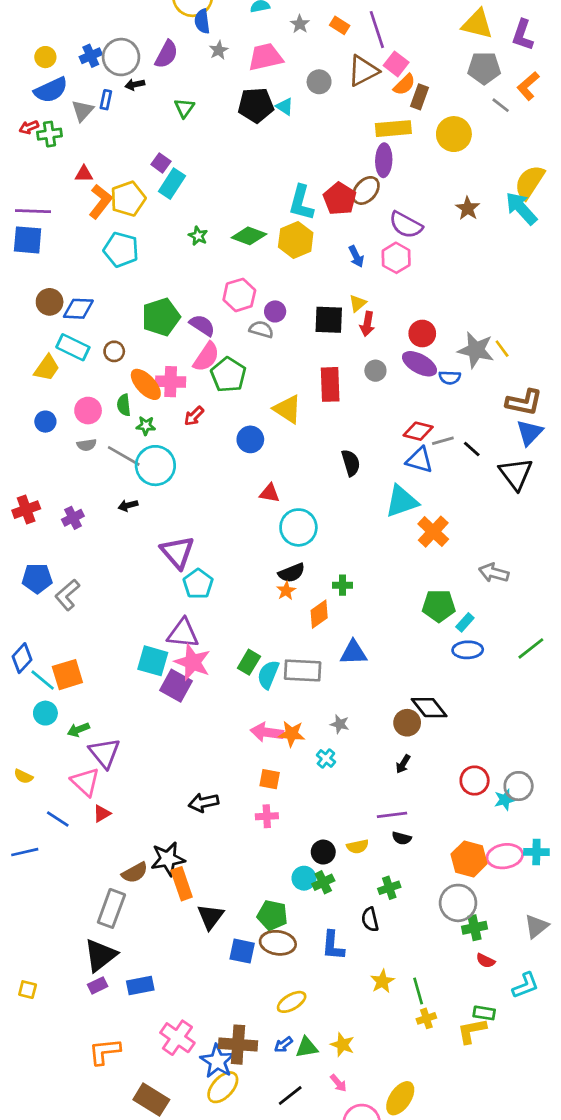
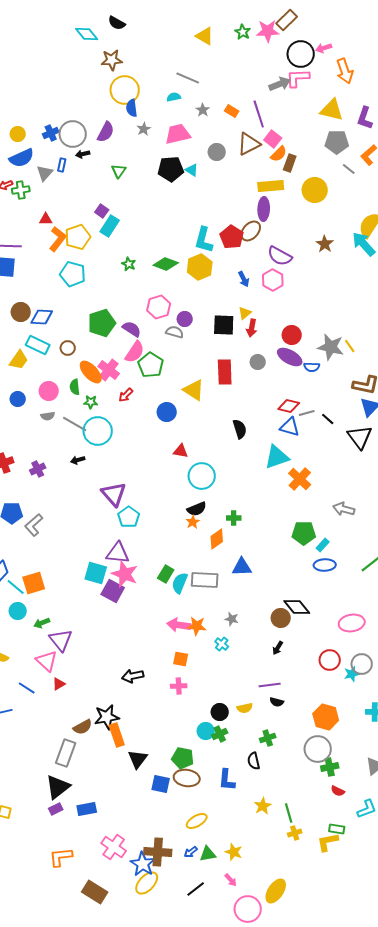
pink cross: (171, 382) -> (109, 370), turned 35
pink ellipse: (505, 856) -> (352, 623), moved

